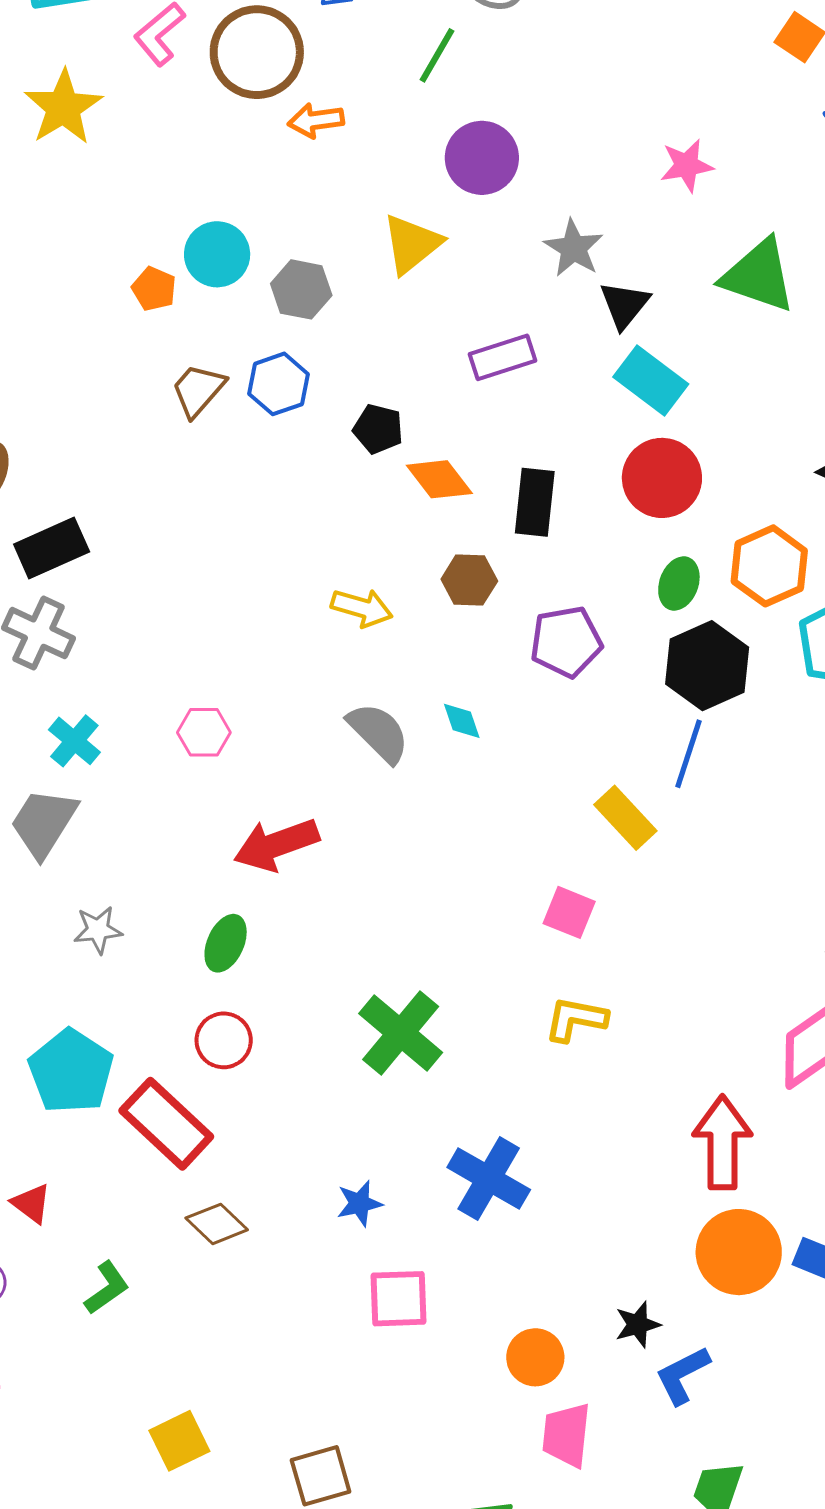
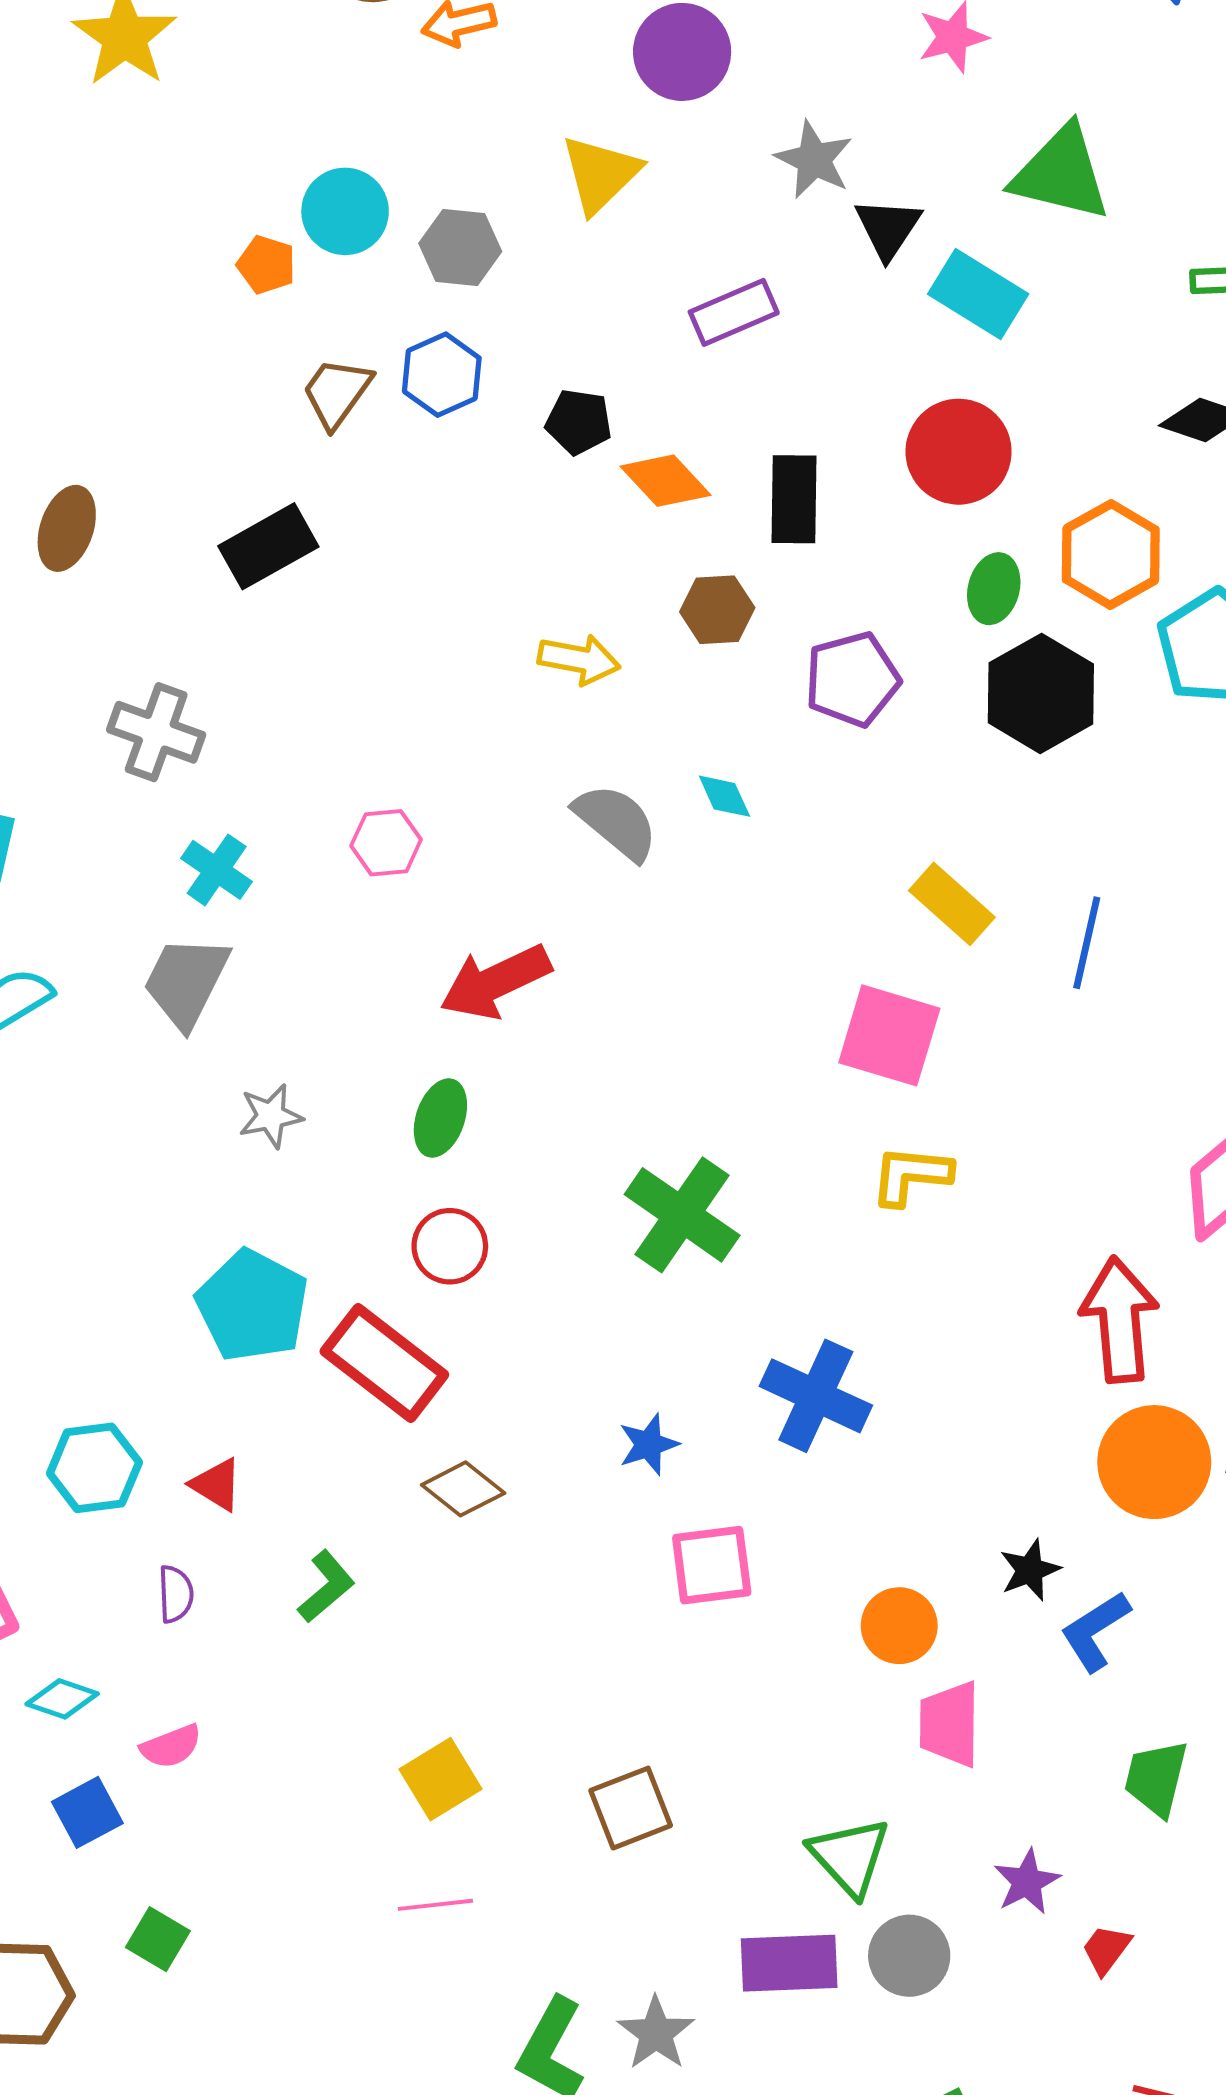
cyan rectangle: (651, 381) -> (978, 294), moved
black rectangle: (52, 548) -> (268, 546), moved
blue line: (688, 754) -> (1087, 943), moved
pink square: (569, 912) -> (889, 1035), size x1.5

